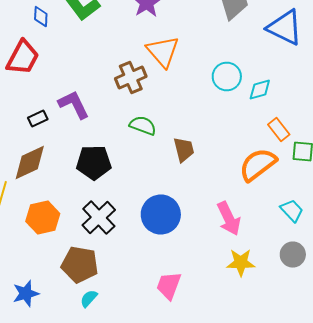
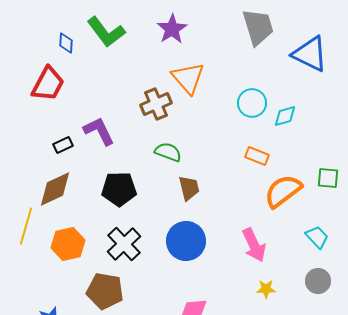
orange rectangle: (279, 130) -> (257, 156), moved, turned -30
brown trapezoid: (184, 150) -> (189, 188), moved
yellow star: (241, 262) -> (266, 289), size x0.7

